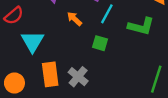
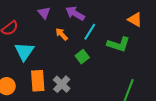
green square: (100, 43) -> (82, 57), turned 32

